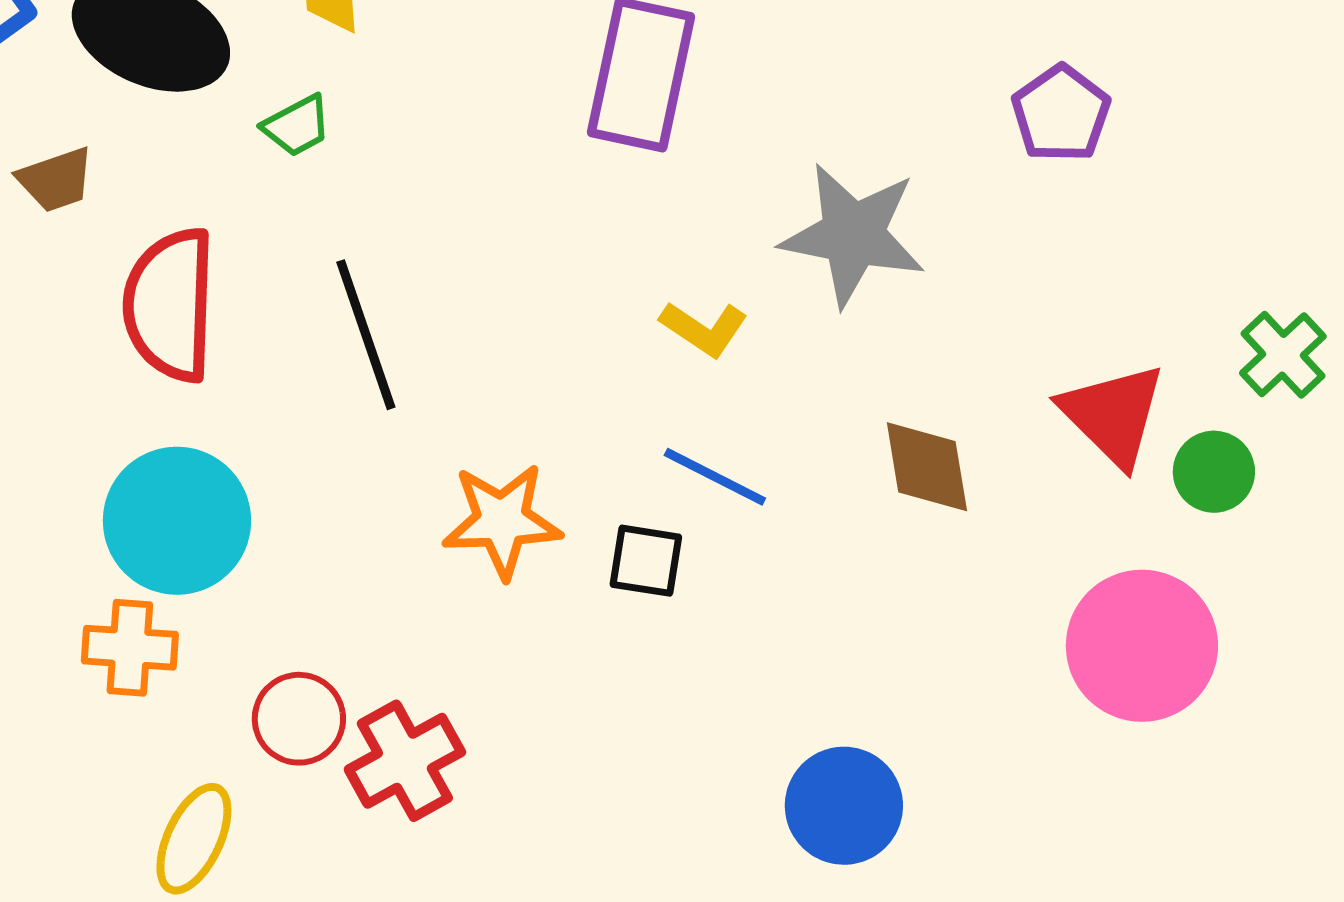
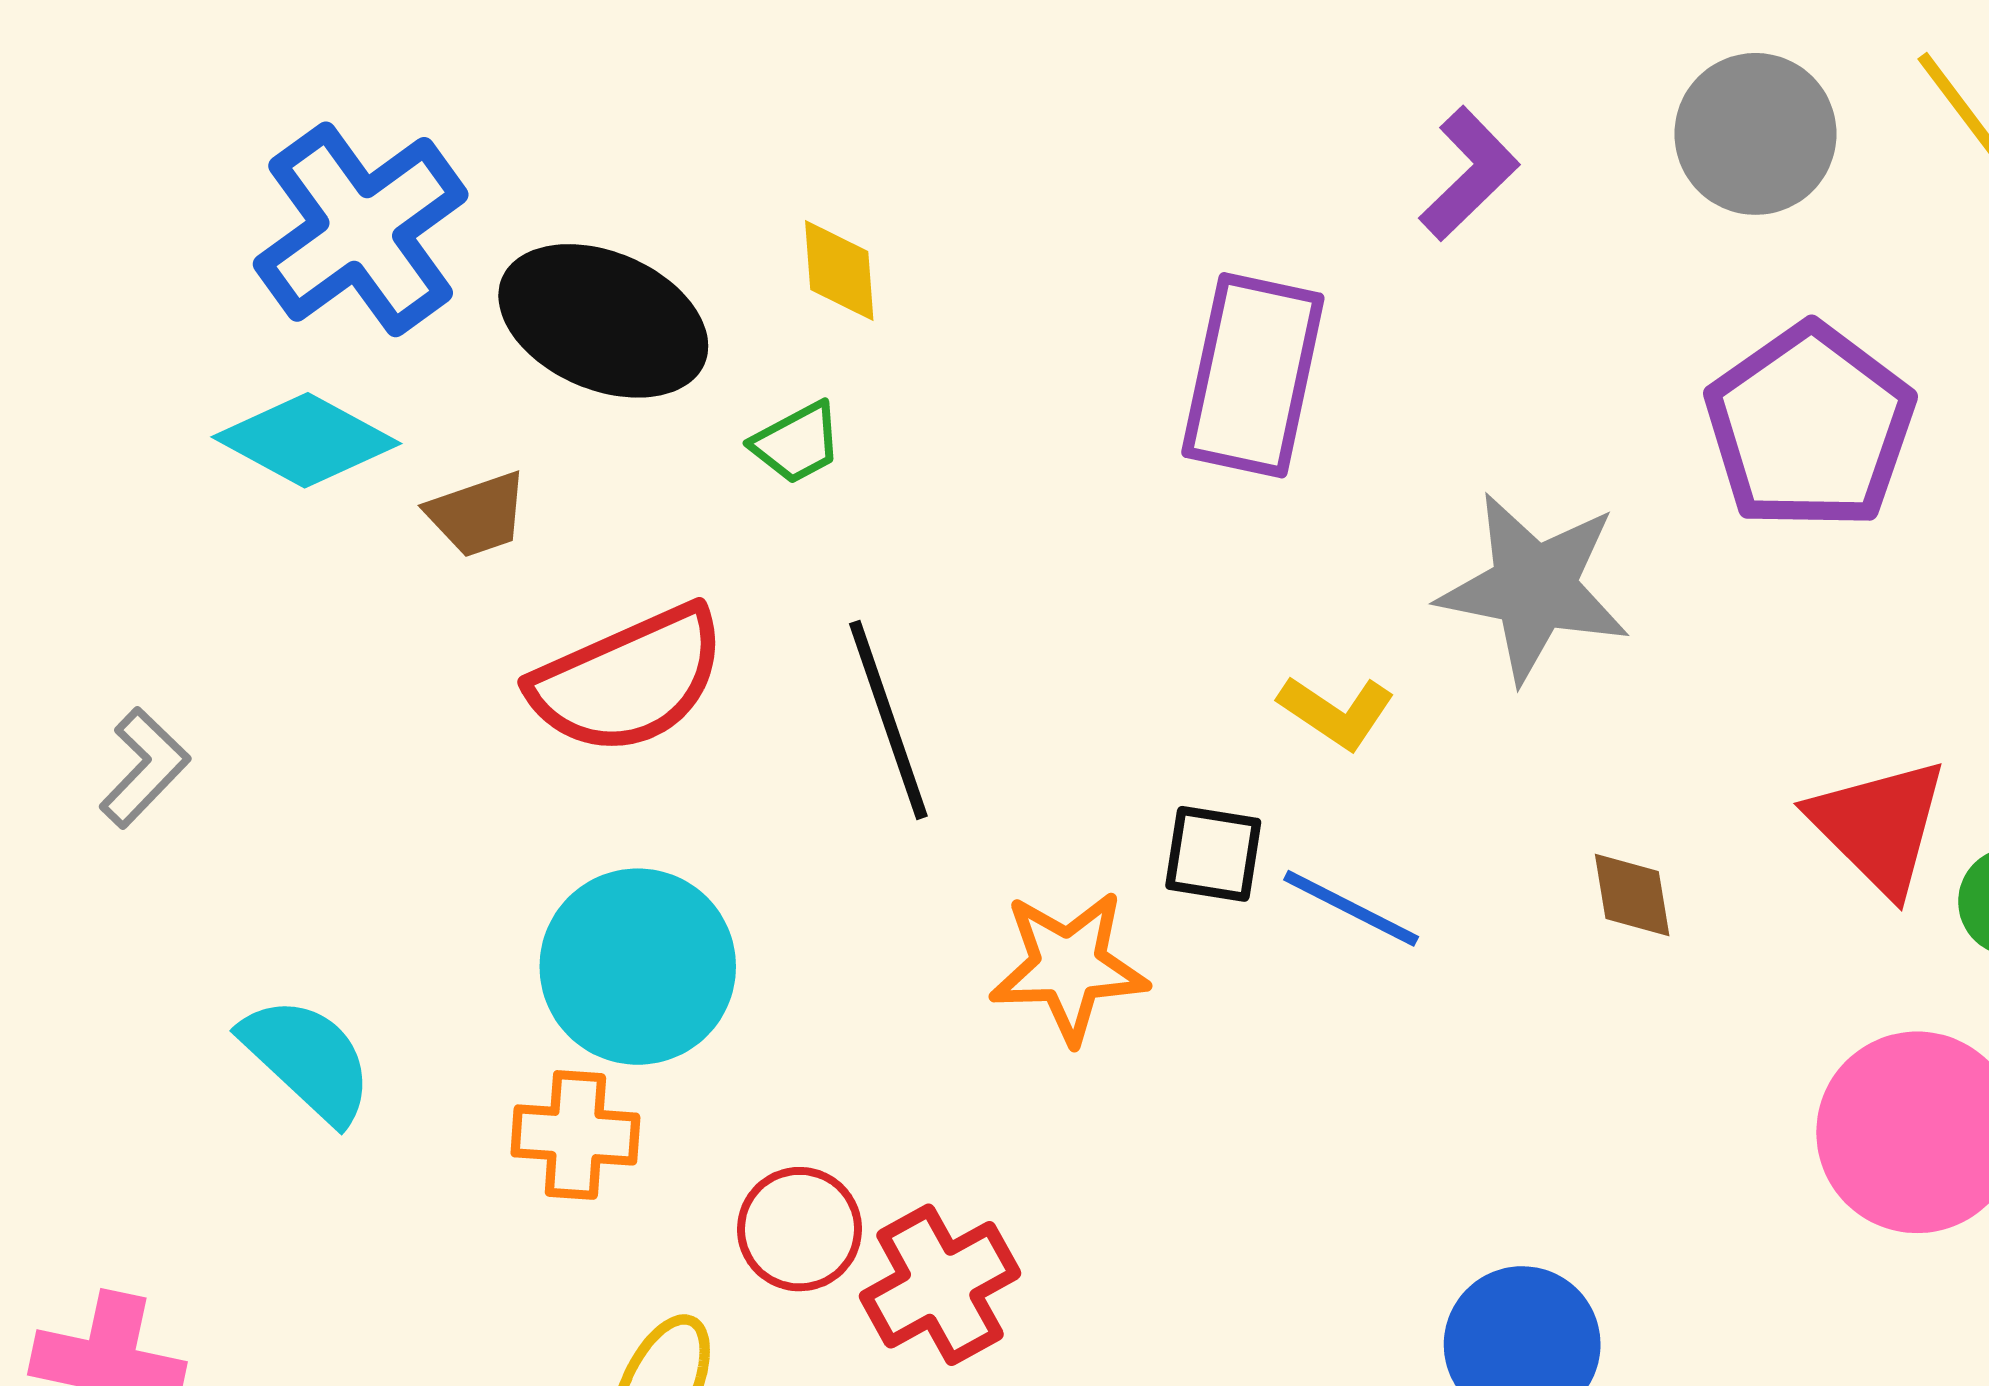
purple pentagon: (1061, 114) -> (1810, 427), size x1.6
red semicircle: (170, 305) -> (628, 680), turned -116
brown diamond: (927, 467) -> (1632, 895), size x0.7
black square: (646, 561) -> (1213, 854), moved

